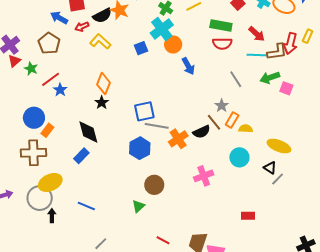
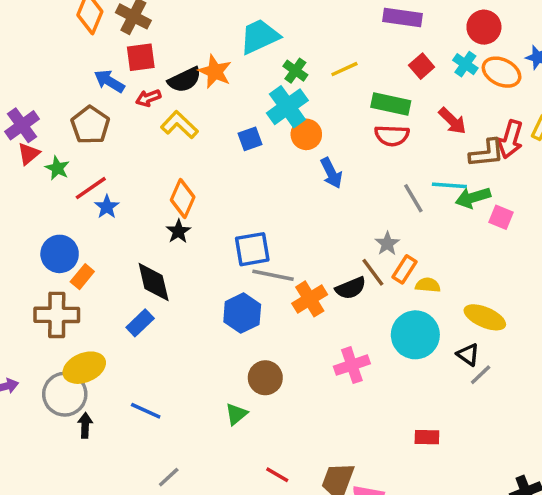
cyan line: (257, 55) -> (449, 185), moved
cyan circle: (239, 157) -> (415, 335), size x1.4

